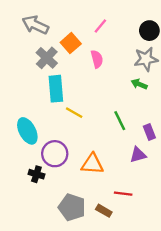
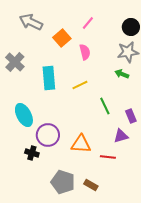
gray cross: (47, 58) -> (15, 62), moved
yellow line: (74, 113) -> (80, 85), moved, turned -56
red line: (123, 194) -> (108, 157), moved

